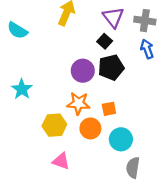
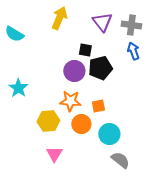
black square: (105, 41) -> (85, 50), moved, turned -32
pink triangle: (61, 161) -> (54, 154), turned 42
gray semicircle: (133, 168) -> (120, 160), turned 120

